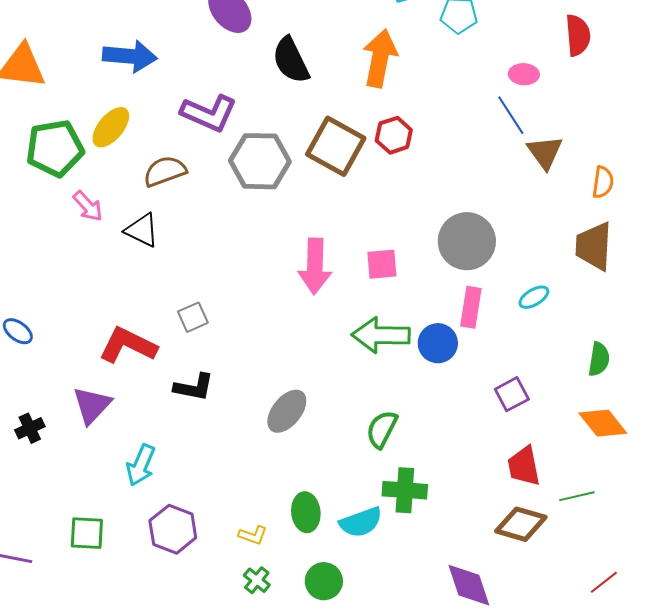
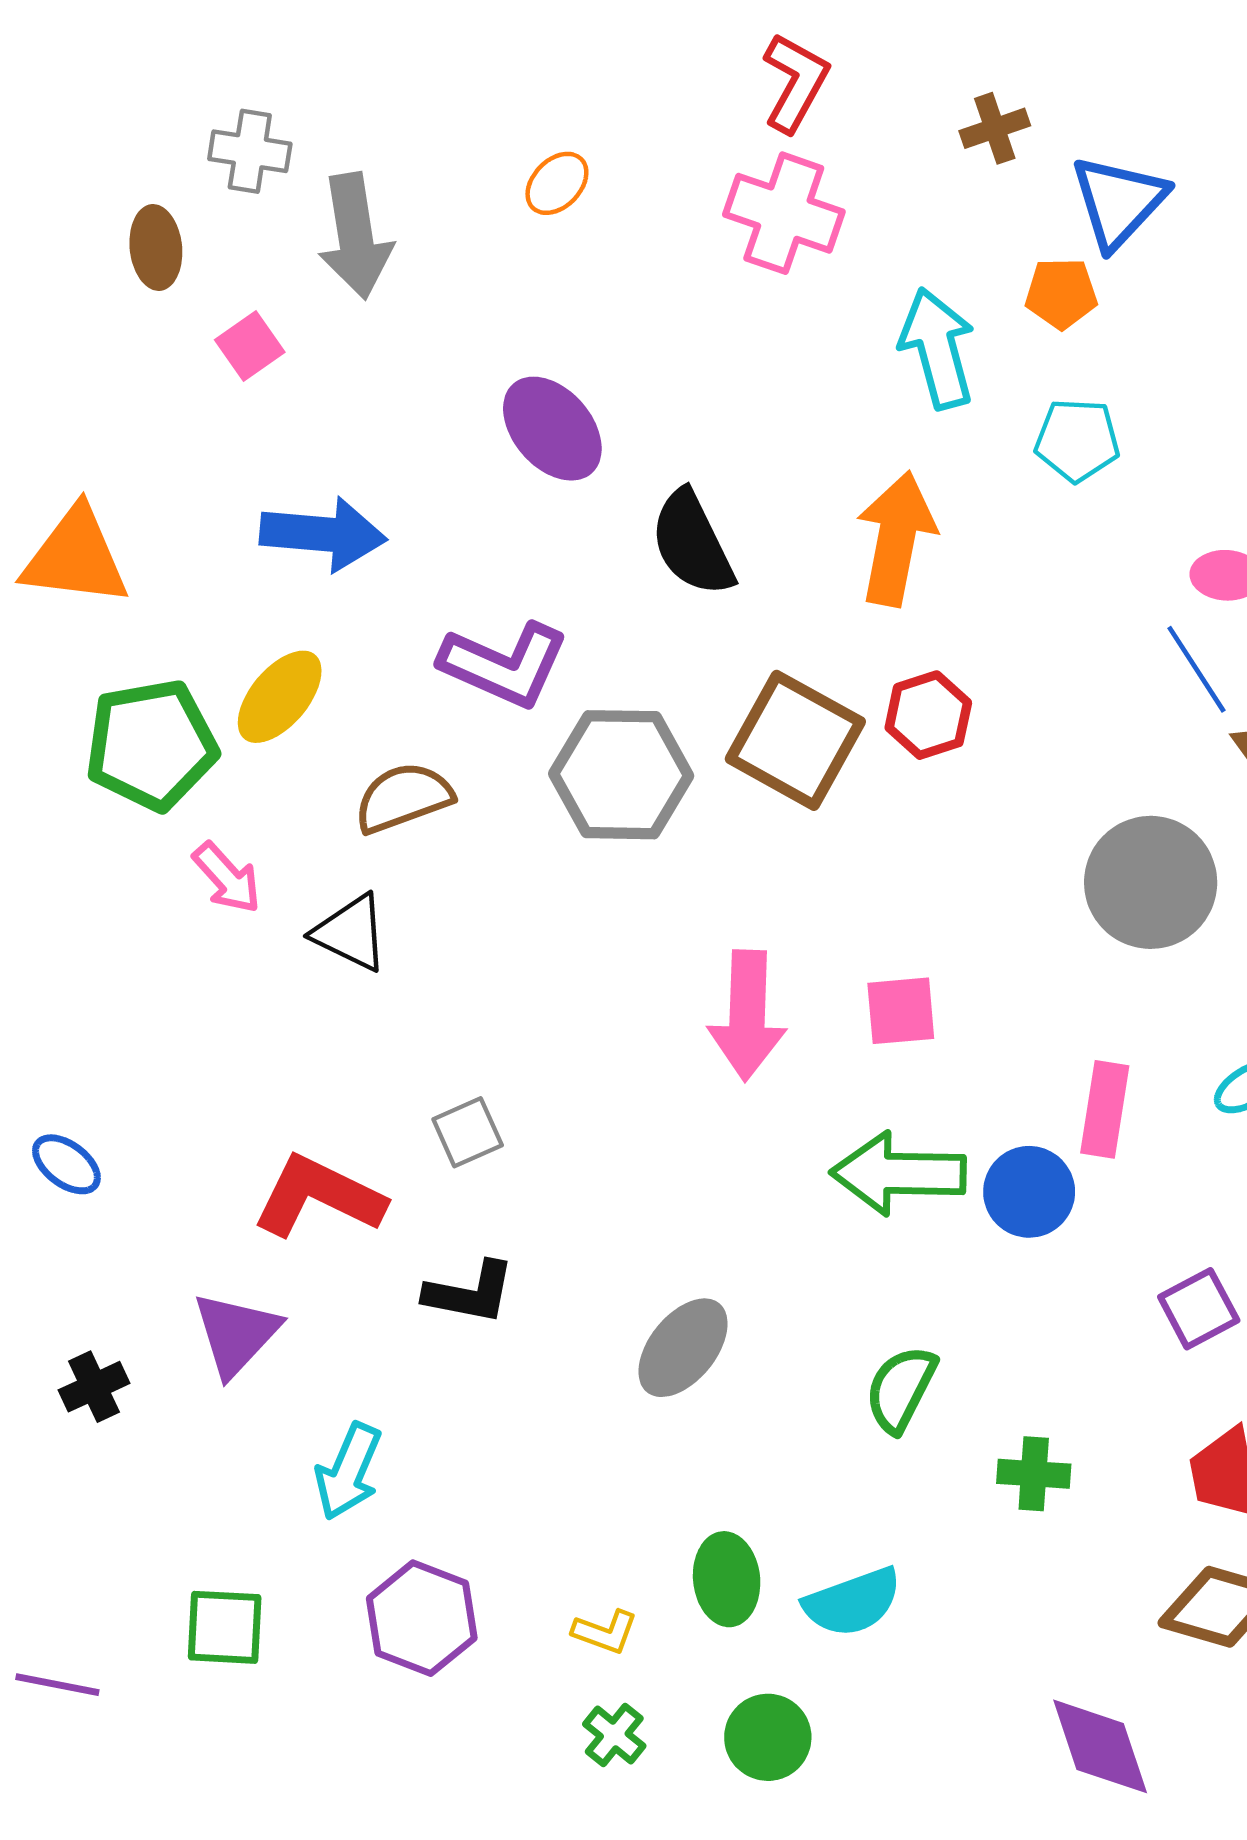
gray circle: (467, 241) -> (1151, 882), moved
green cross: (405, 490) -> (1034, 1474), moved, size x0.7

